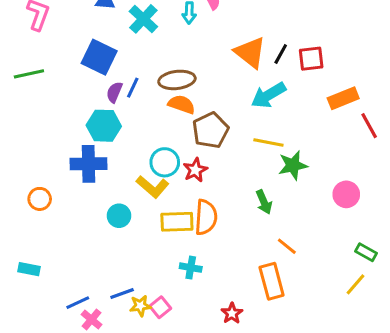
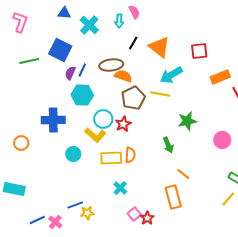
black line: (281, 54) -> (133, 43), moved
green line: (29, 74) -> (29, 61), moved
orange semicircle: (182, 104) -> (123, 76), moved
cyan hexagon: (104, 126) -> (82, 95), moved
yellow line: (268, 142) -> (160, 94), moved
orange semicircle: (206, 217) -> (130, 155), size x0.7
cyan cross: (191, 268) -> (120, 188), turned 32
cyan rectangle: (29, 269) -> (14, 189), size x1.5
blue line: (78, 303) -> (37, 220), moved
pink square: (160, 307) -> (134, 214), moved

